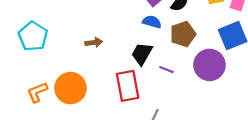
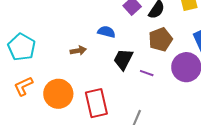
blue semicircle: (152, 22) -> (106, 32), moved
red rectangle: (128, 86) -> (96, 103), moved
orange L-shape: (37, 92) -> (23, 86), moved

